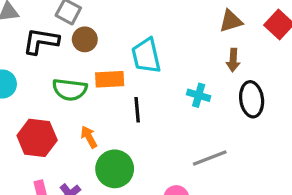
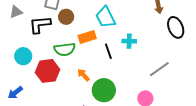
cyan cross: (199, 95) -> (129, 41), moved
red hexagon: (37, 138) -> (48, 71), moved

